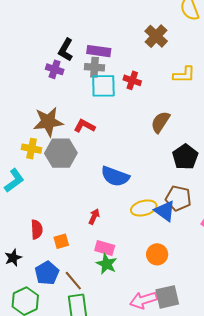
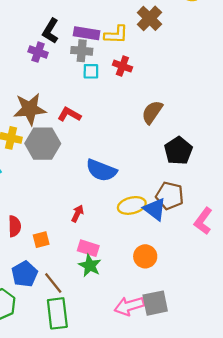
yellow L-shape: (184, 75) -> (116, 35), moved
cyan square: (103, 86) -> (91, 71), size x0.6

